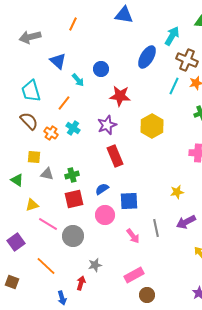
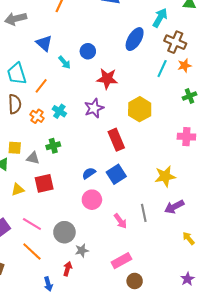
orange line: (64, 103) -> (41, 86), moved
brown semicircle: (29, 121) -> (15, 104), turned 42
red rectangle: (115, 156) -> (116, 140), moved
yellow square: (34, 157) -> (15, 148), moved
green cross: (72, 175) -> (53, 146), moved
yellow star: (177, 192) -> (165, 176), size x1.5
red square: (74, 199) -> (44, 183), moved
blue square: (129, 201) -> (116, 174), moved, turned -30
pink line: (48, 224) -> (32, 224), moved
gray circle: (73, 236) -> (64, 232), moved

